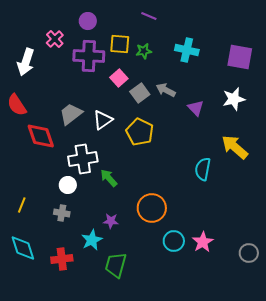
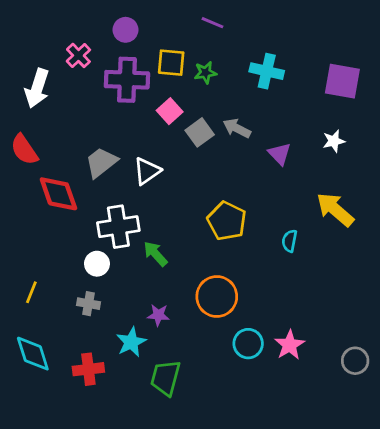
white star: (234, 99) -> (334, 141), size x0.7
yellow pentagon: (140, 132) -> (227, 221), moved
cyan semicircle: (203, 169) -> (290, 241), size x0.7

